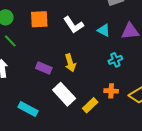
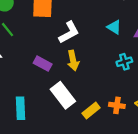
white L-shape: (73, 25) -> (69, 32), moved, turned -90
orange cross: (111, 91) -> (117, 105), moved
cyan rectangle: (28, 109) -> (20, 108), turned 54

